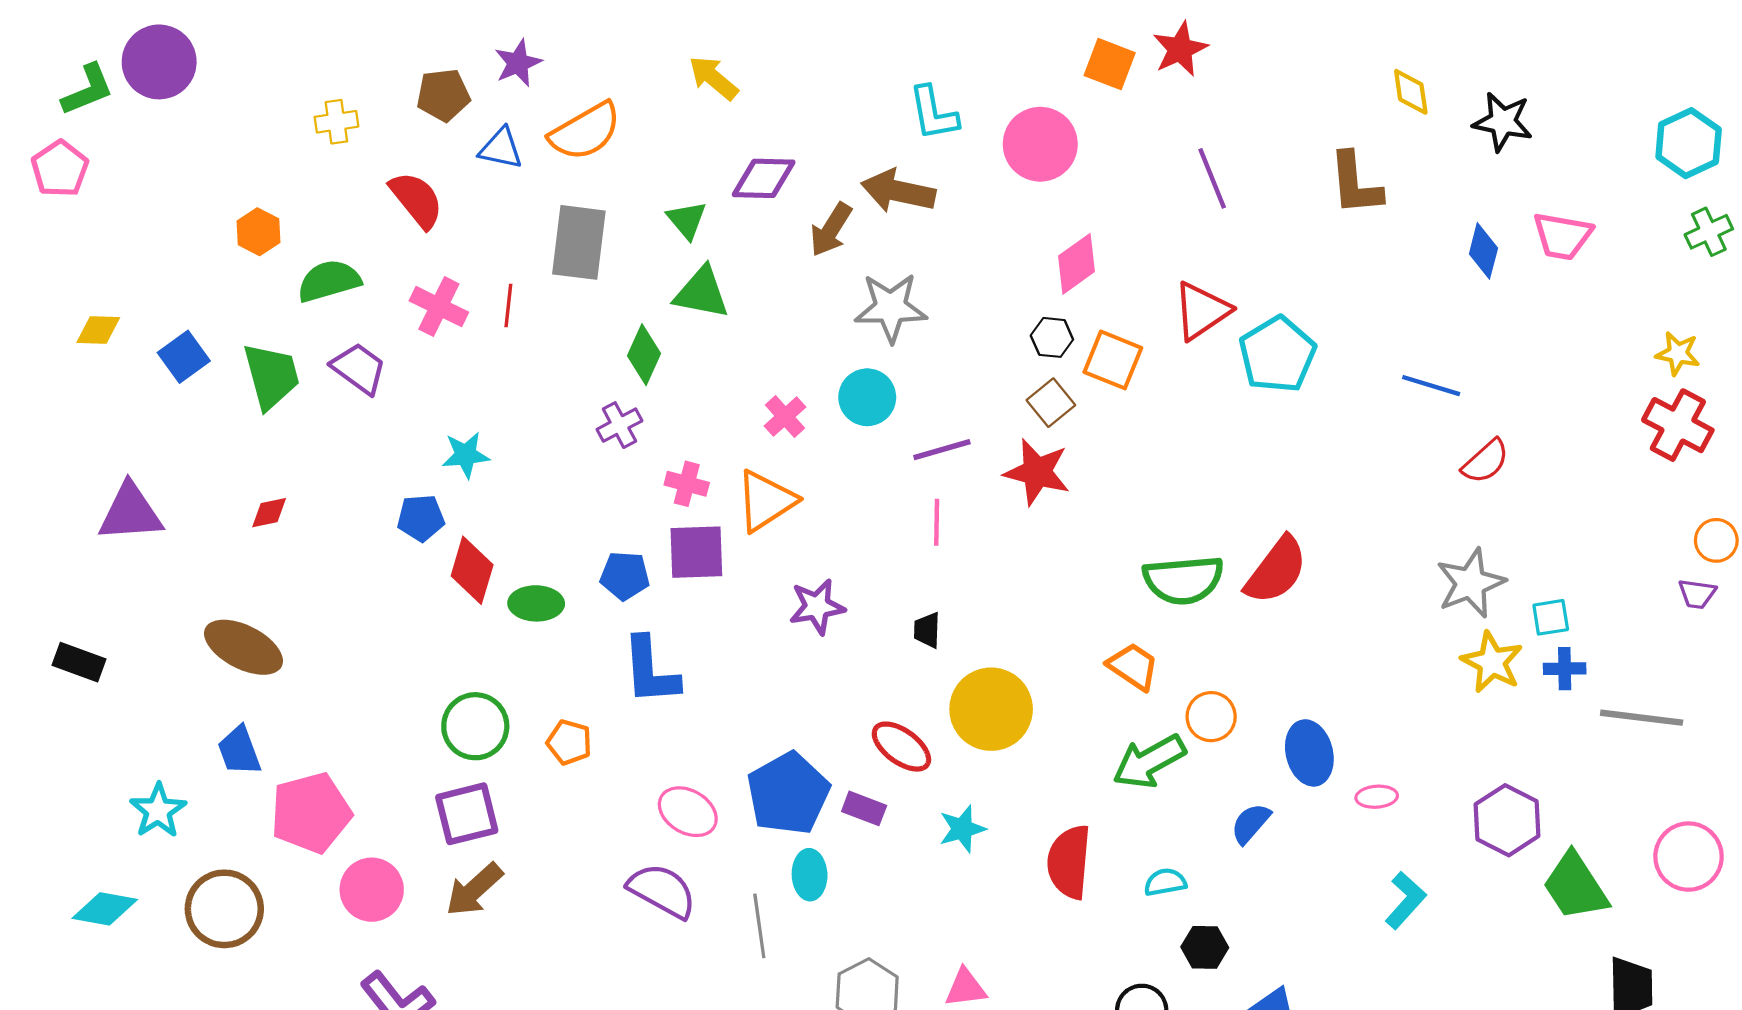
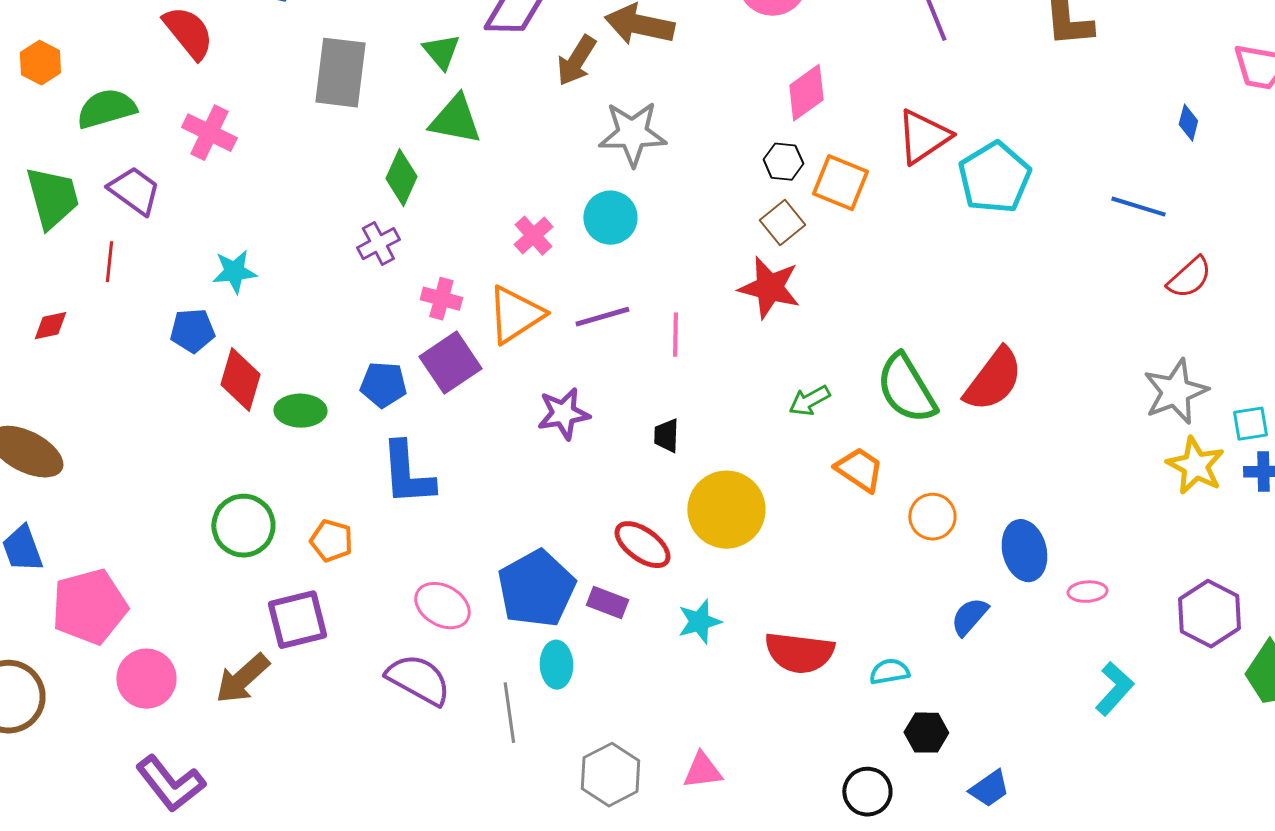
blue diamond: (1483, 251) -> (1188, 123), moved, size x0.7
red line: (508, 305) -> (109, 262), moved
purple line: (942, 450) -> (602, 317), moved
purple square: (696, 552) -> (450, 363), turned -32
green semicircle: (1183, 580) -> (906, 389), turned 64
green arrow: (1149, 761) -> (809, 401), moved, size x0.6
purple square: (467, 814) -> (297, 620), moved
red semicircle: (1069, 862) -> (799, 653), turned -88

